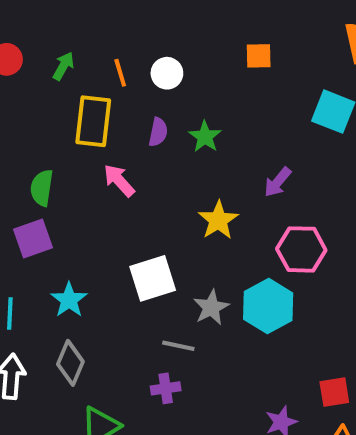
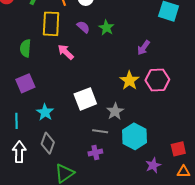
purple semicircle: (158, 132) -> (83, 27), turned -56
green semicircle: (42, 188) -> (25, 48), moved
yellow star: (218, 220) -> (129, 80), moved
cyan hexagon: (268, 306) -> (134, 136), moved

